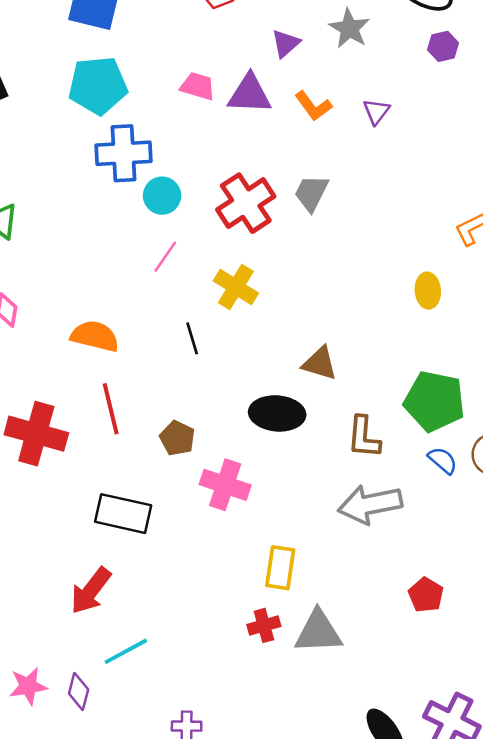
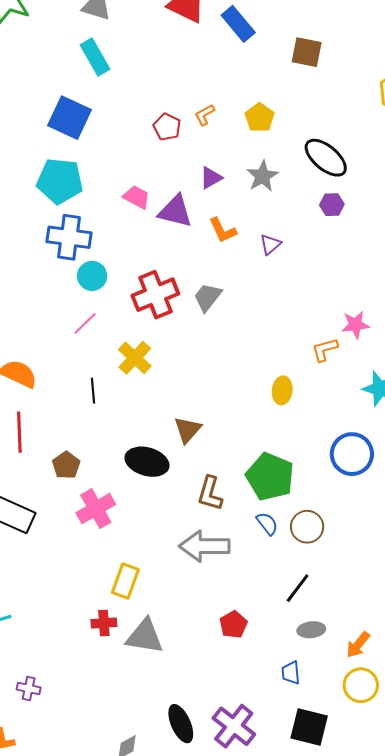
brown triangle: (320, 363) -> (188, 430), turned 44
pink cross: (225, 485) -> (96, 509), turned 30

